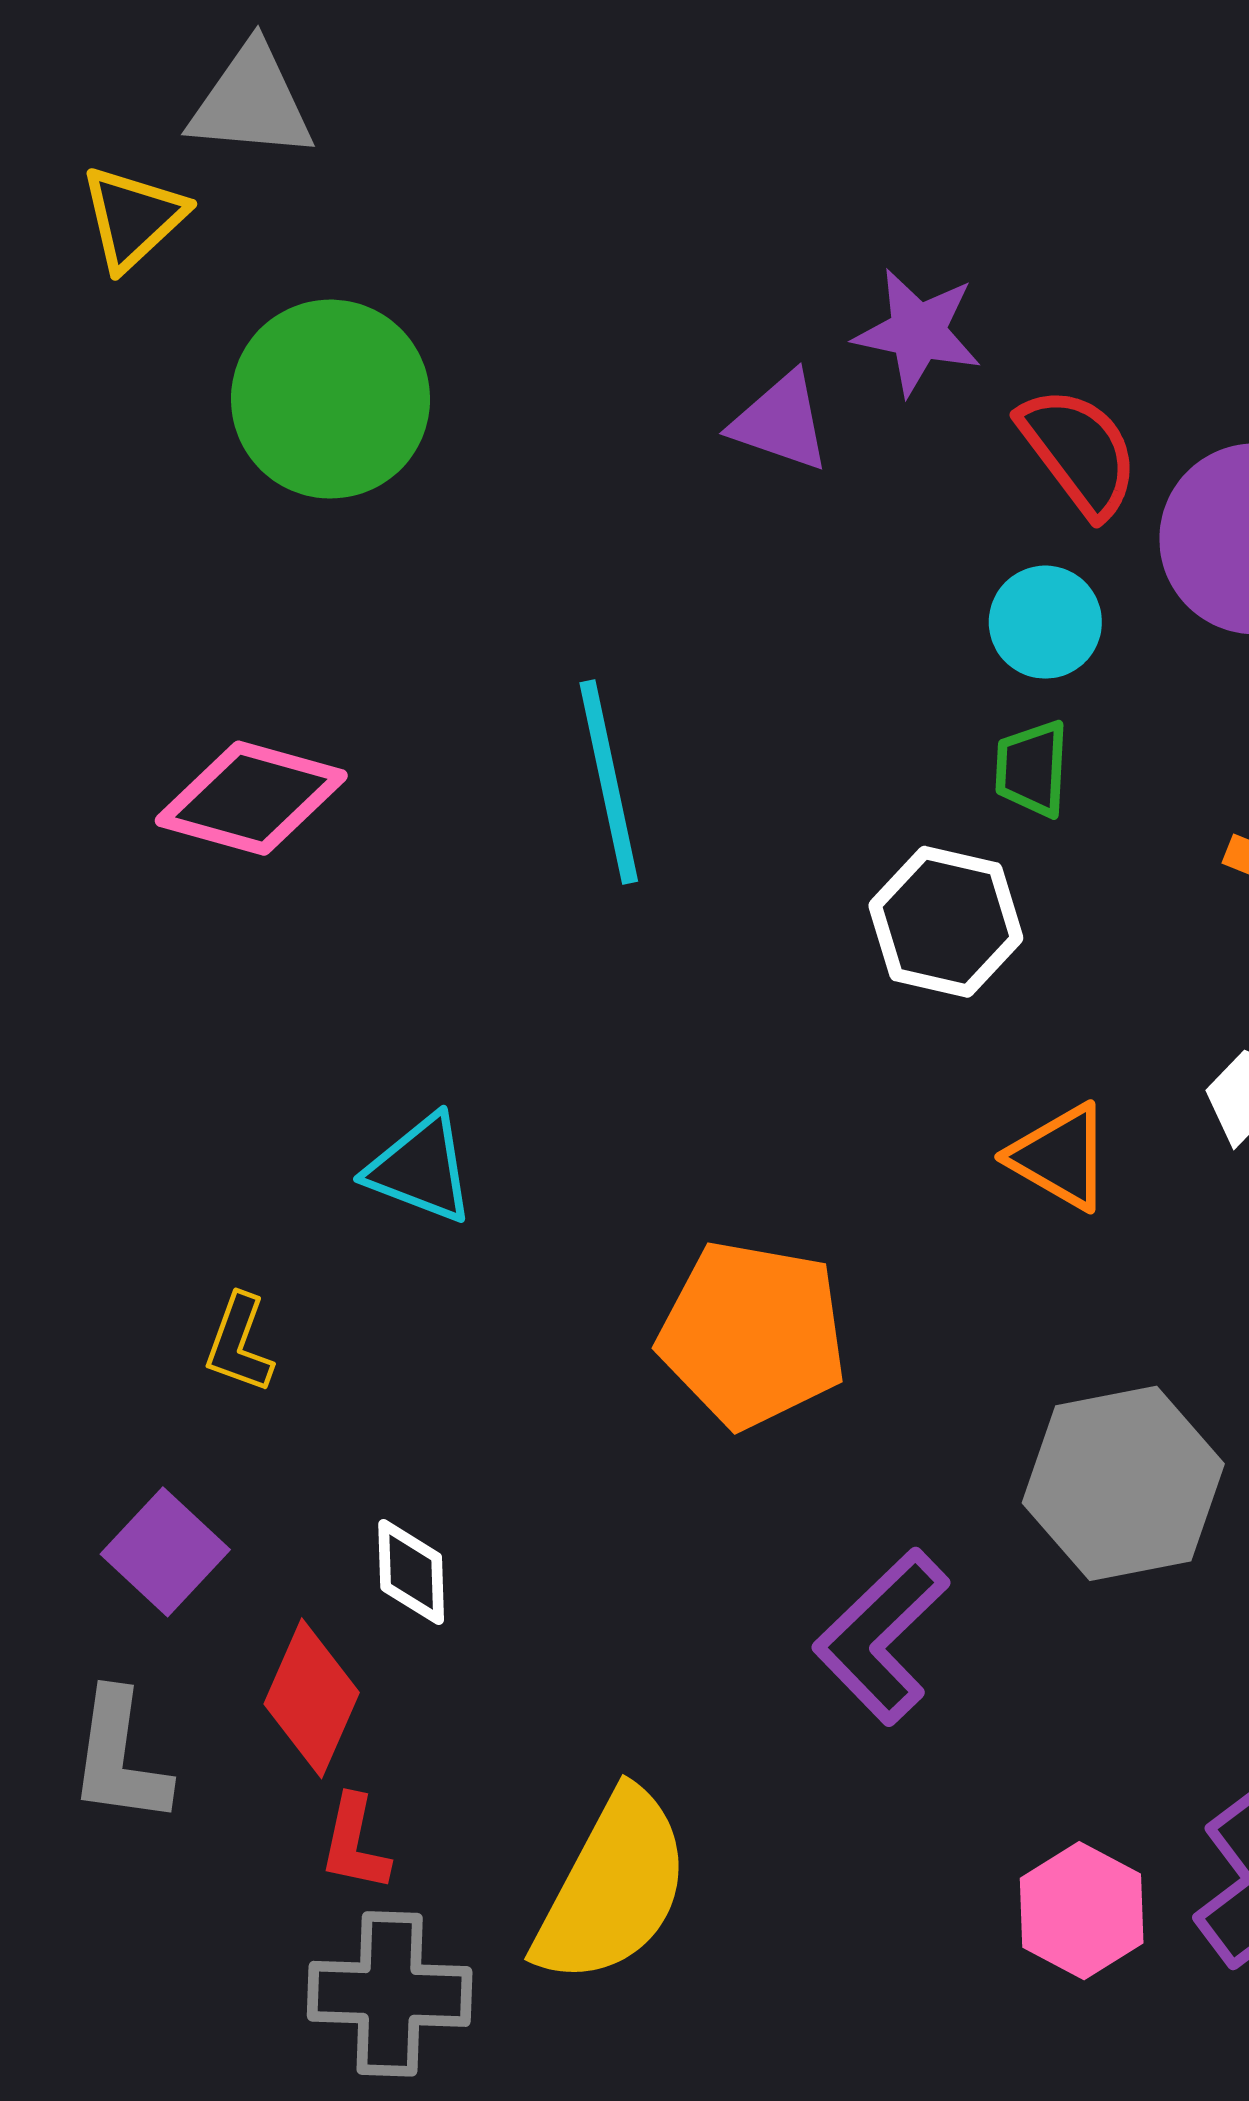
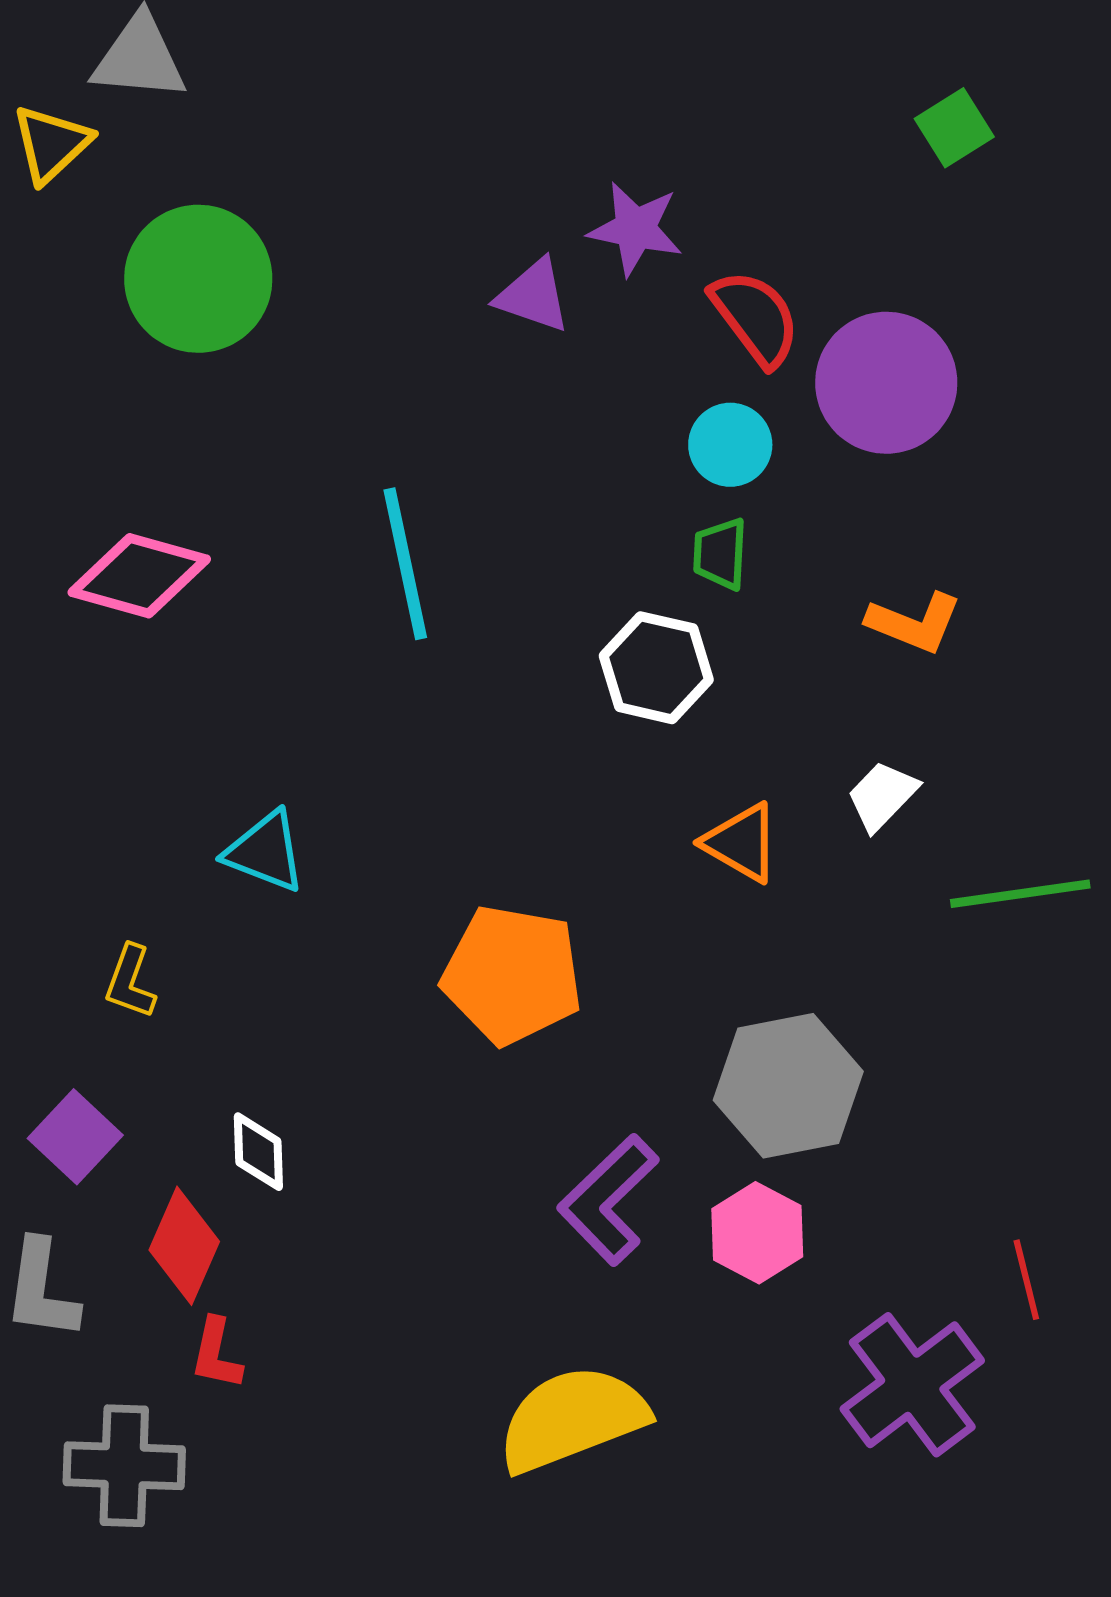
yellow semicircle: (613, 1888) -> (572, 1419), moved, turned -139
pink hexagon: (1082, 1911) -> (757, 1233), moved
gray cross: (390, 1994) -> (124, 1466), moved

